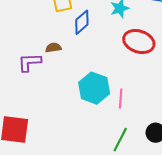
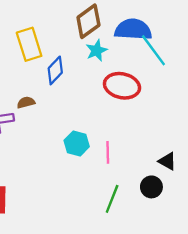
cyan hexagon: (94, 88) -> (77, 144), size x0.7

